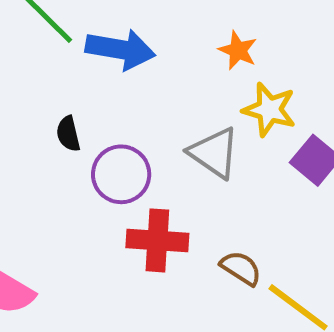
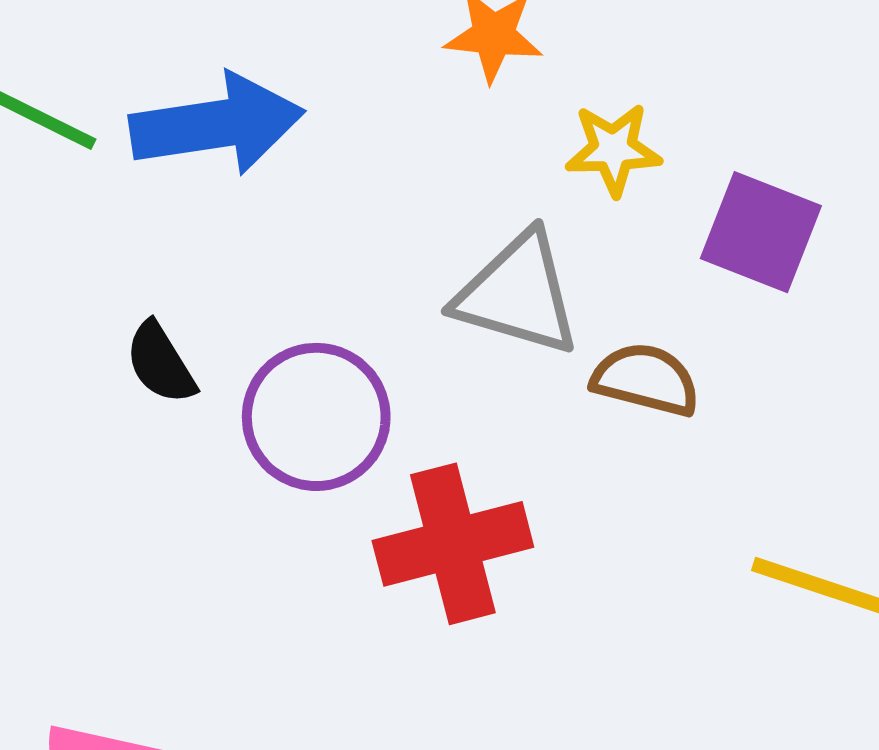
yellow star: (269, 110) -> (613, 149), size x0.7
brown semicircle: (241, 268) -> (646, 380), moved

